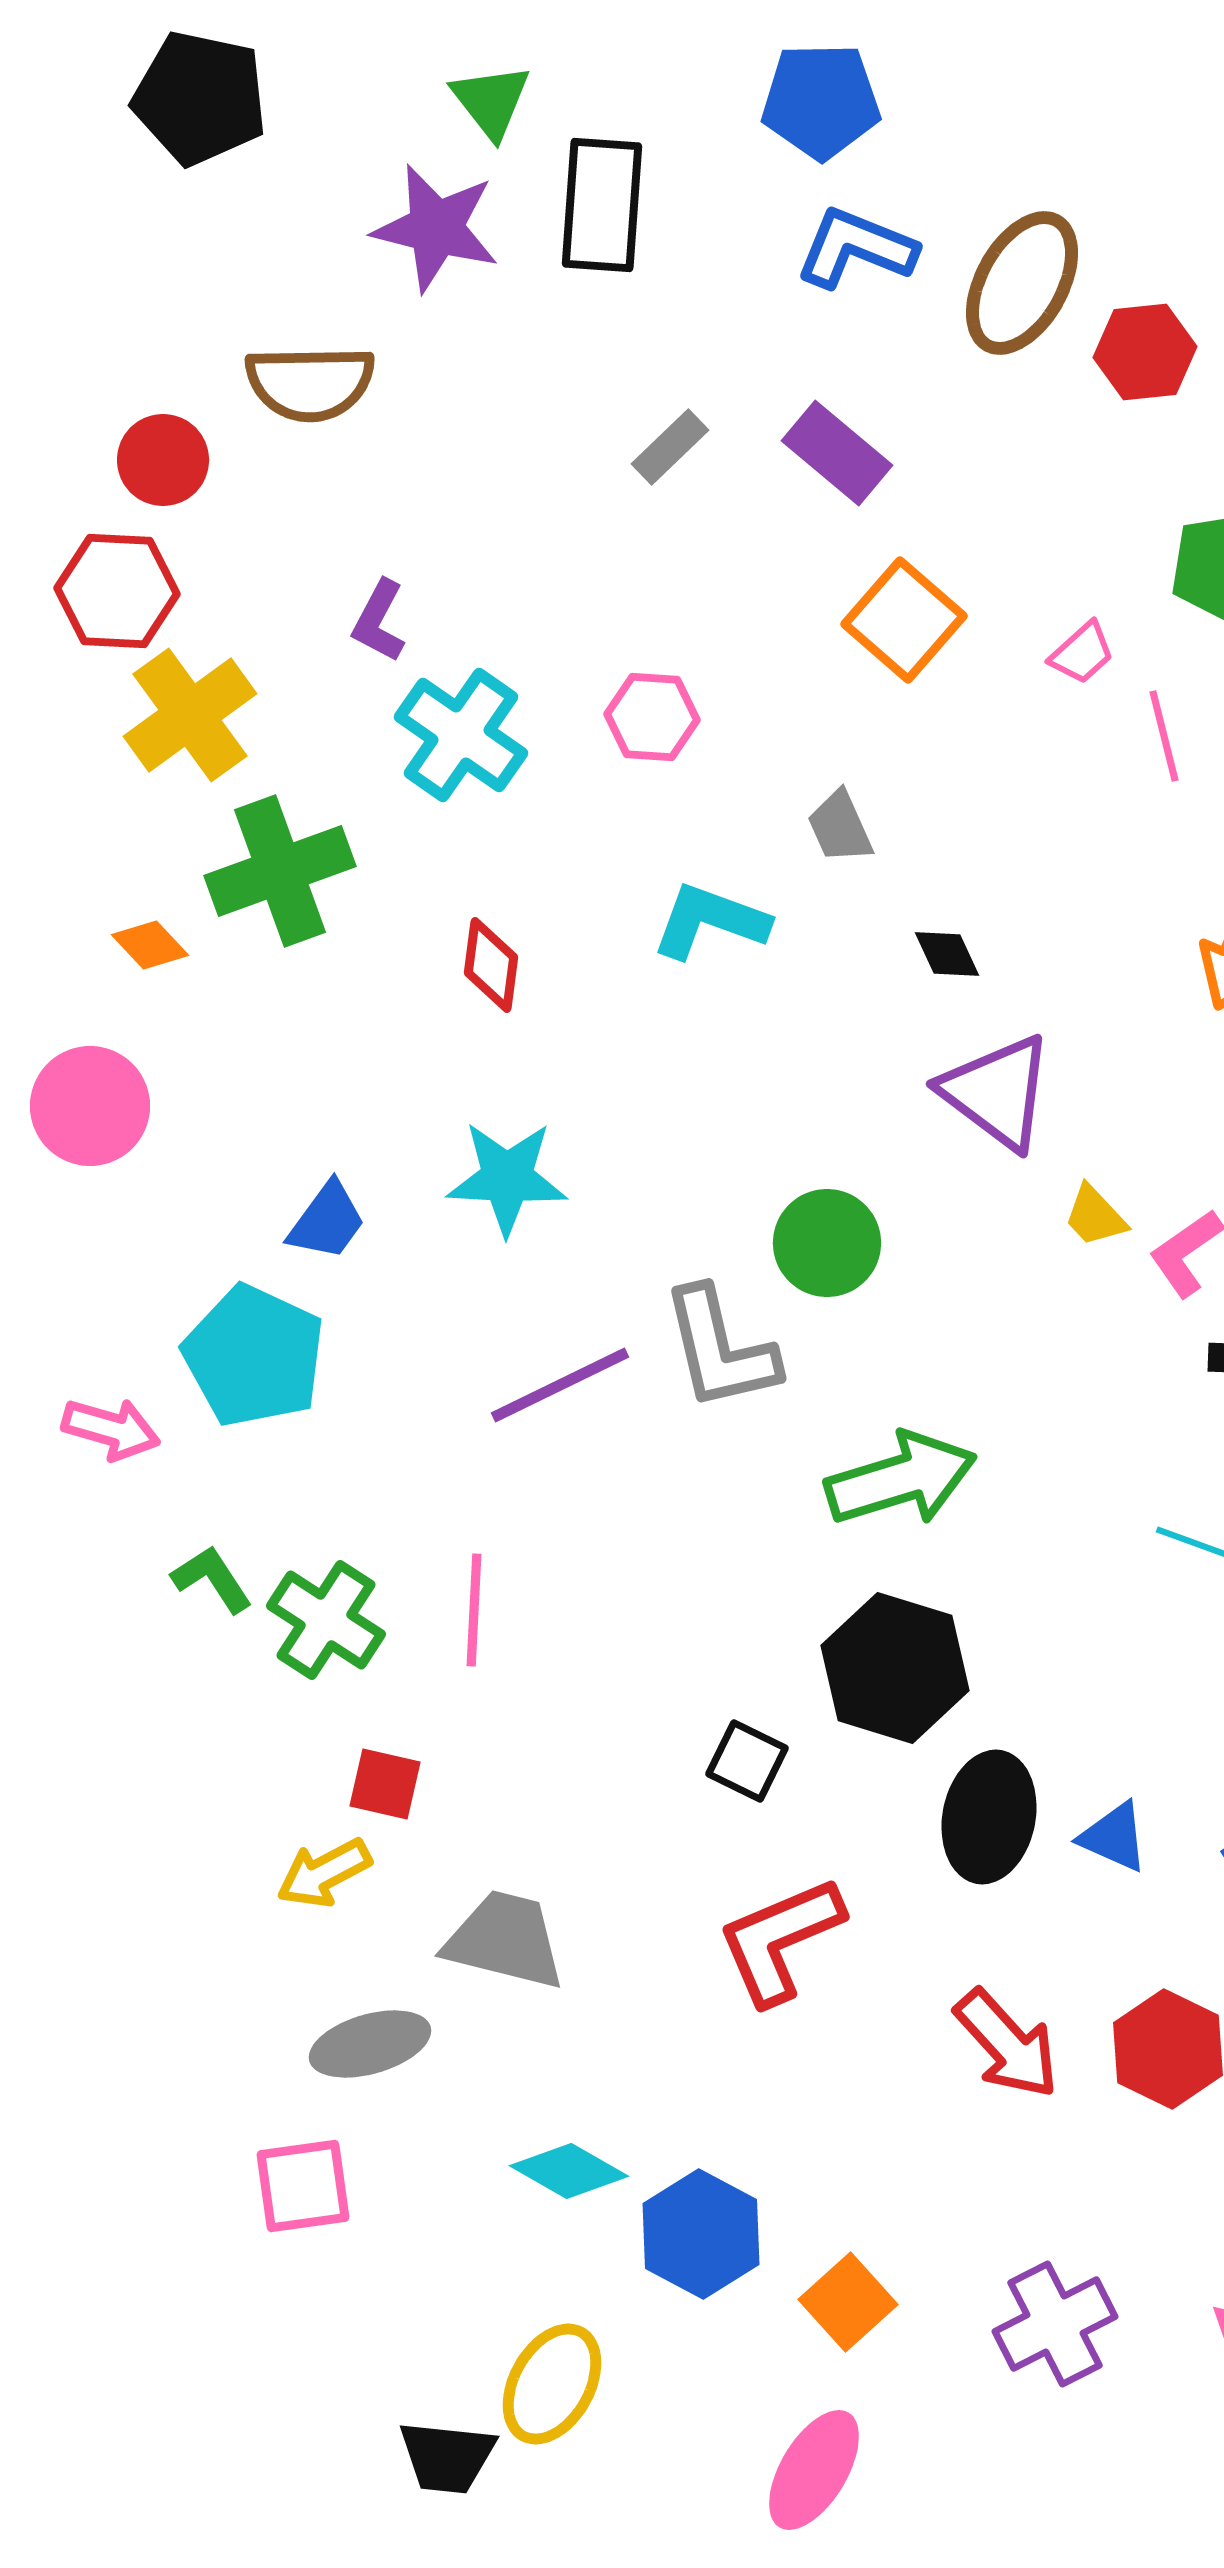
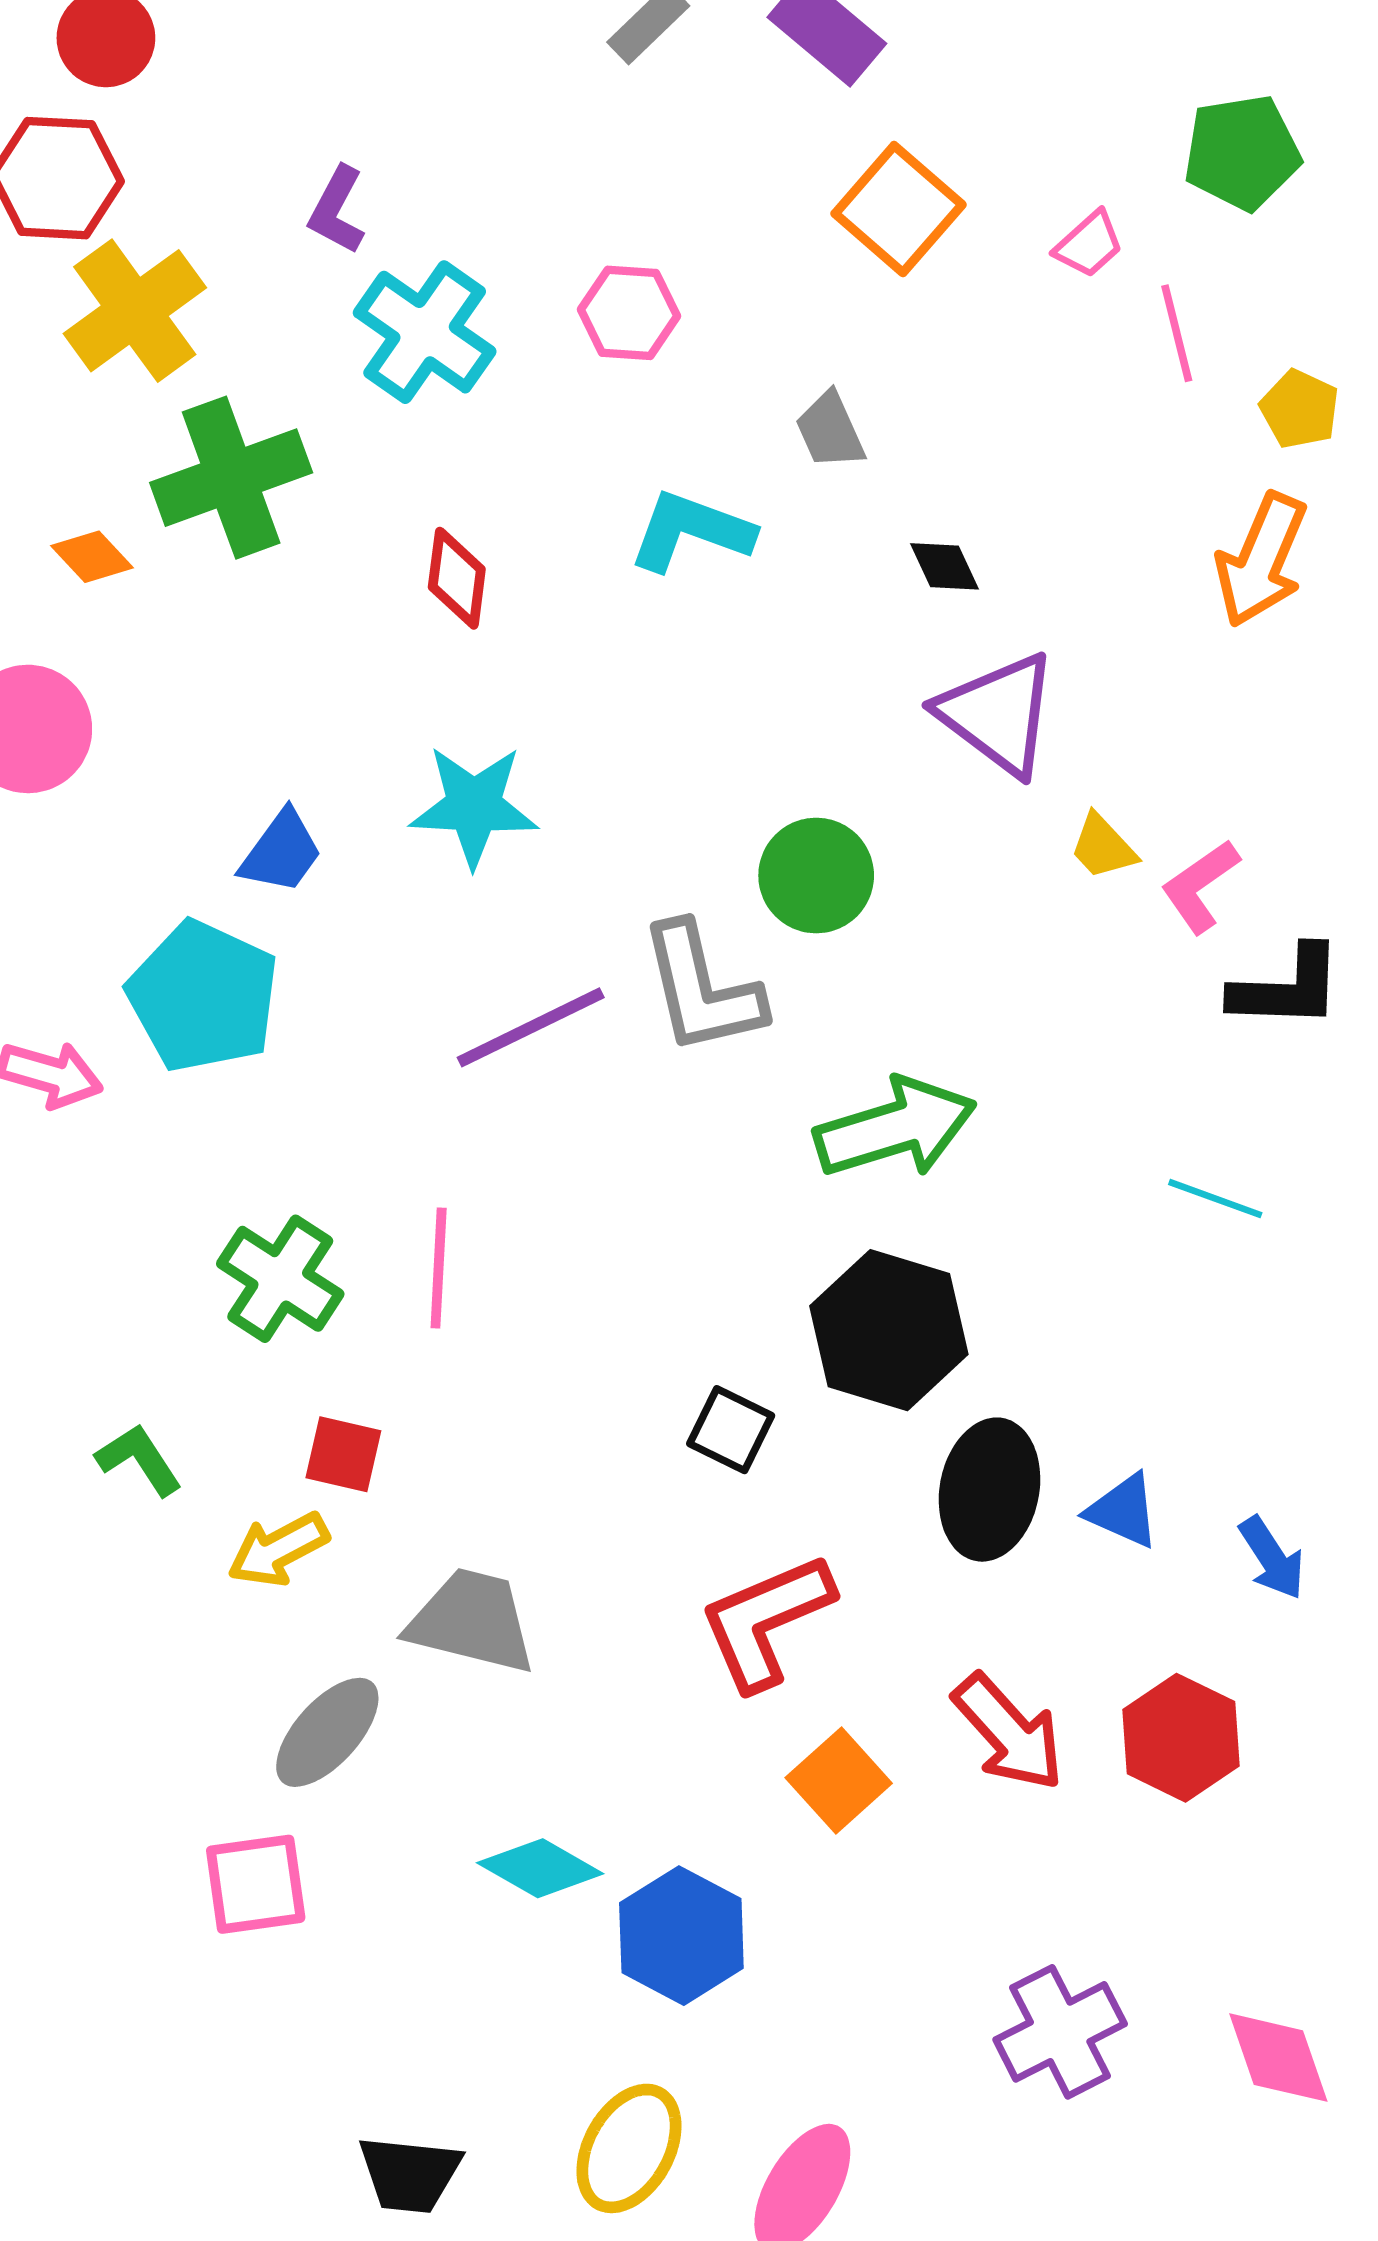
green L-shape: (212, 1579) -> (139, 1460), moved
gray ellipse: (370, 2044) -> (327, 1732), turned -32
orange square: (848, 2302) -> (839, 1780), moved
yellow ellipse: (552, 2384) -> (629, 2148), moved

